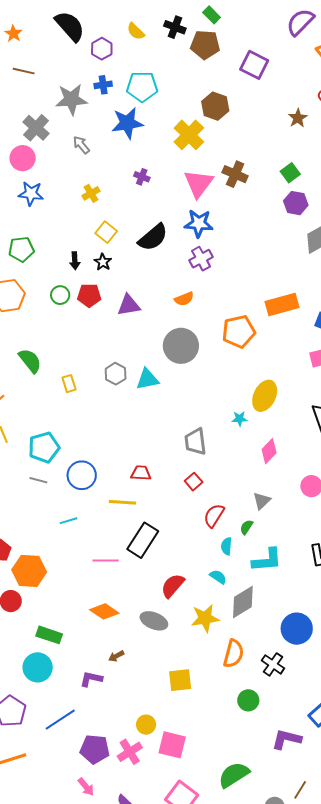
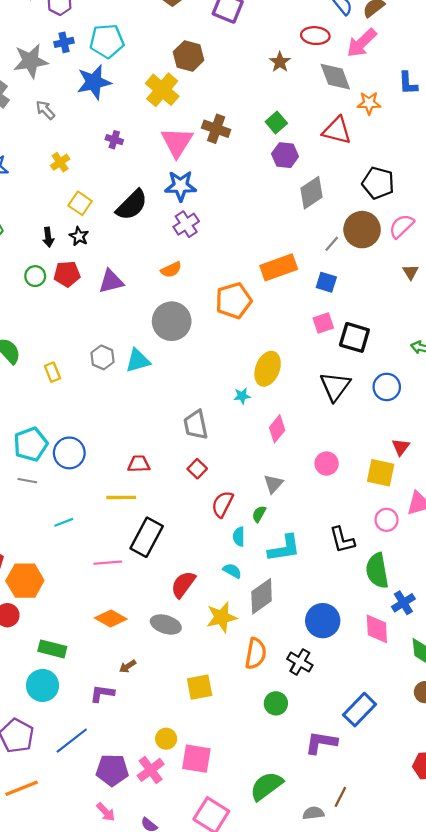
blue circle: (82, 475) -> (69, 453), moved

